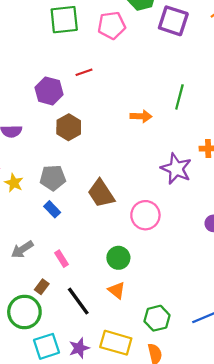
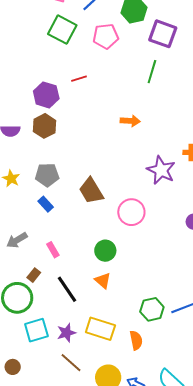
green square: (64, 20) -> (62, 30), turned 32
green line: (179, 97) -> (152, 72), moved
brown hexagon: (69, 127) -> (44, 126), moved
green hexagon: (157, 318) -> (152, 309), moved

